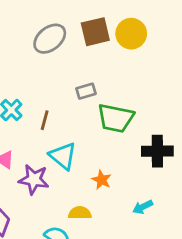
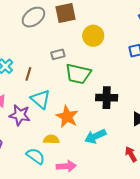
yellow circle: (131, 34) -> (93, 36), moved
orange star: (102, 180) -> (67, 117), size x1.6
cyan arrow: (143, 207) -> (95, 136), size x1.5

